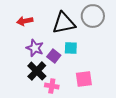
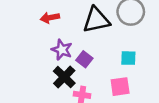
cyan square: (71, 48) -> (128, 58), moved

